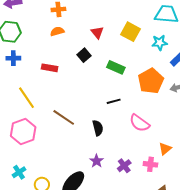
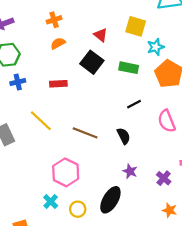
cyan star: (160, 43) -> (156, 47), moved
black square: (84, 55) -> (92, 62), size x1.5
pink semicircle: (140, 123) -> (167, 121), turned 45
pink hexagon: (23, 132) -> (66, 172), moved
purple cross: (124, 166) -> (164, 178), moved

